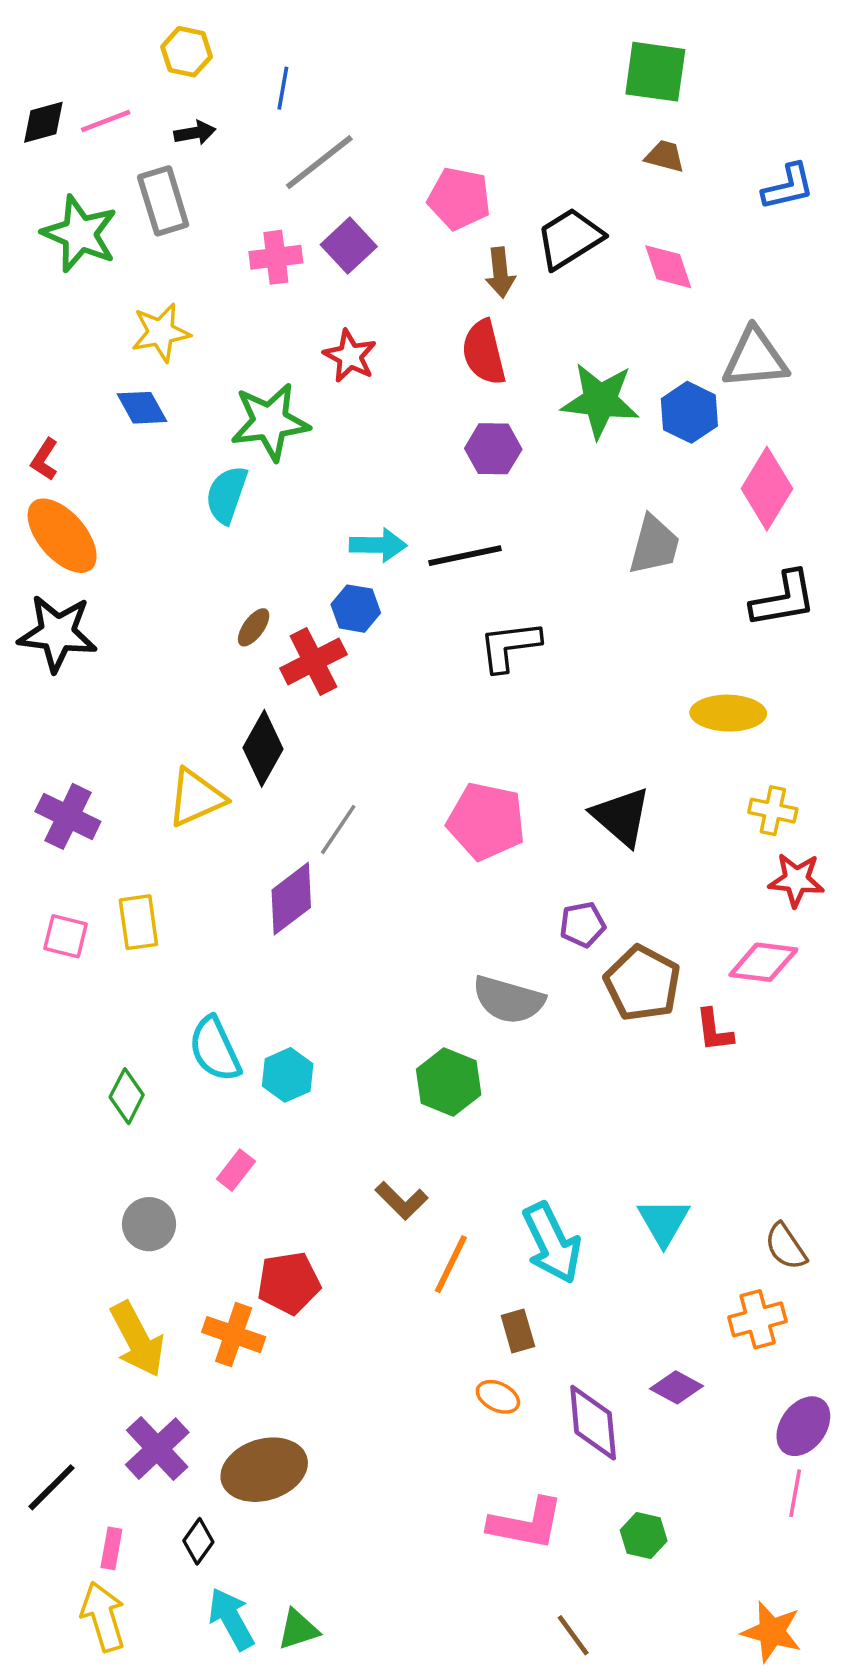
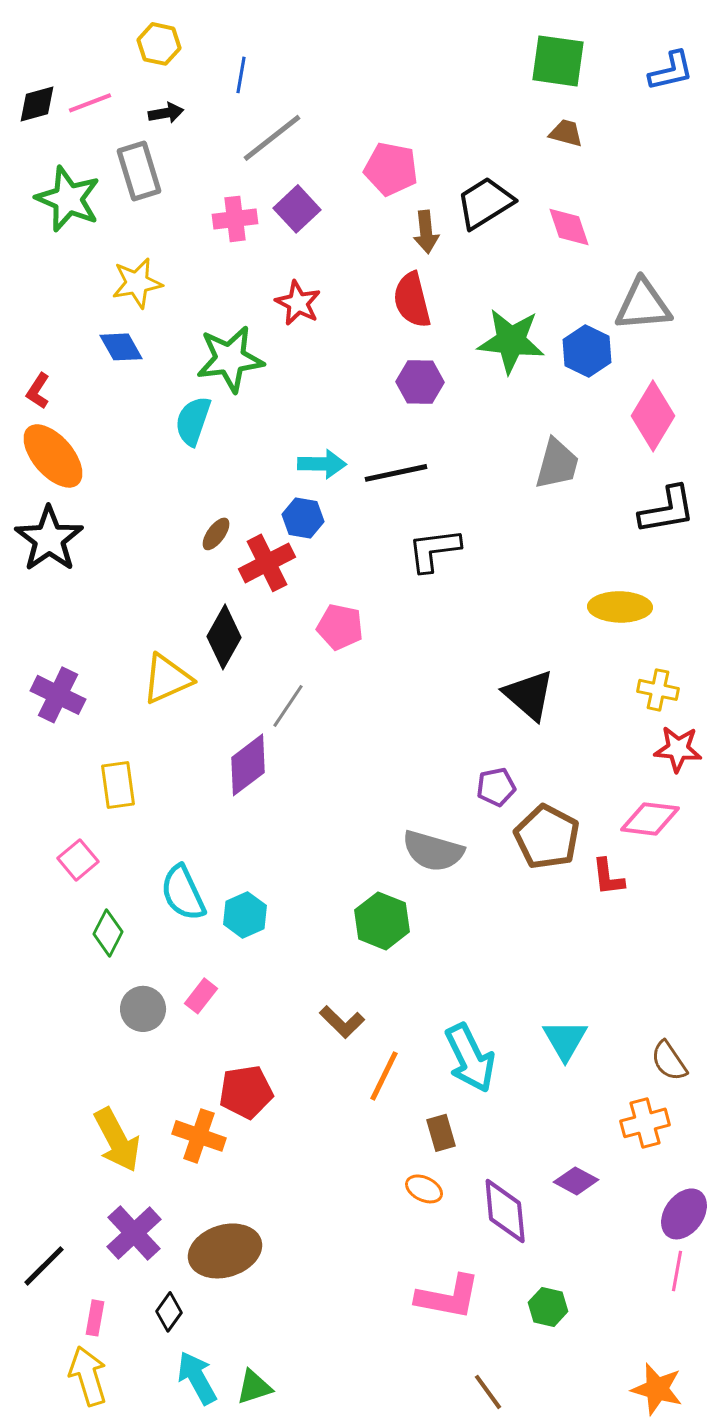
blue L-shape: (788, 187) -> (671, 71), moved
black star: (57, 633) -> (49, 539), turned 30
pink pentagon: (486, 821) -> (340, 627), moved, size x0.7
pink square: (66, 936) -> (78, 860), moved, turned 36
gray circle: (149, 1224) -> (143, 1009), moved

